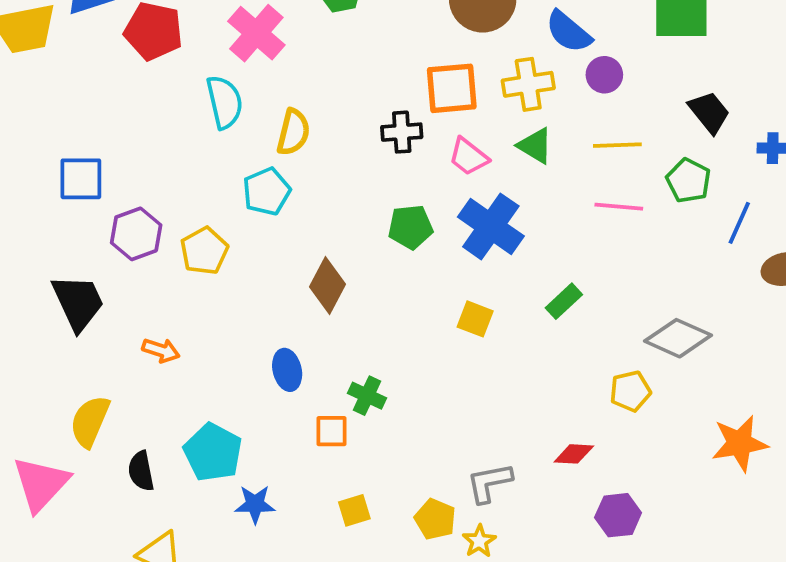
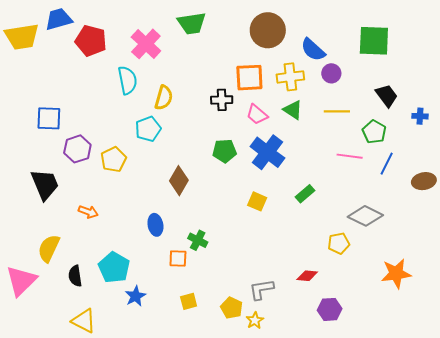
pink line: (619, 207) -> (350, 156), moved
blue line: (739, 223) -> (387, 164), moved
blue star: (255, 504) -> (135, 296), turned -30

